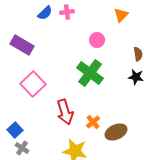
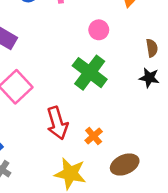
brown ellipse: (116, 132) -> (125, 164), moved

